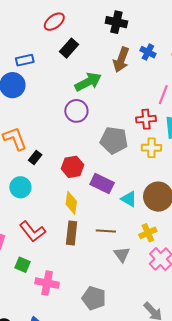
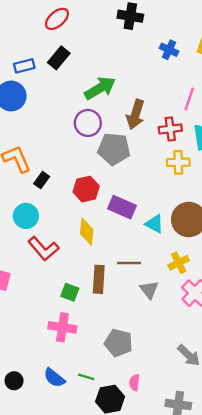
black rectangle: (69, 48) -> (59, 58), moved
brown arrow: (121, 60) -> (135, 114), moved
gray pentagon: (114, 140) -> (114, 149), moved
red L-shape: (33, 232) -> (43, 249), moved
brown rectangle: (72, 233) -> (99, 279), moved
green square: (23, 265) -> (70, 292), moved

